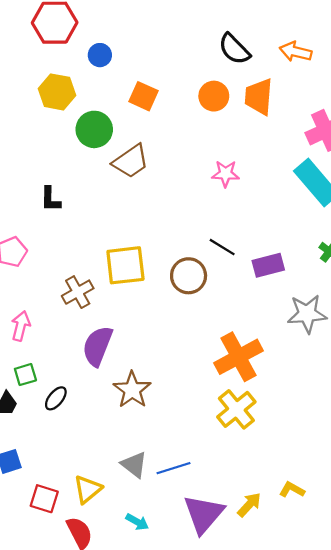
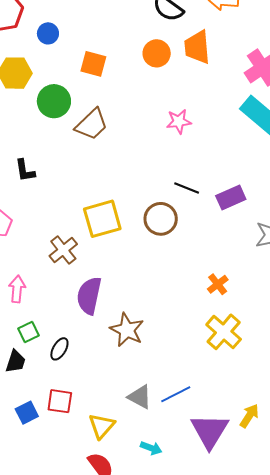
orange cross: (238, 357) -> (218, 284), size x0.5
red square: (44, 499) -> (60, 401), moved

